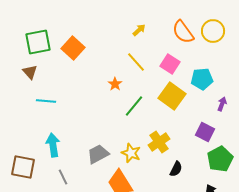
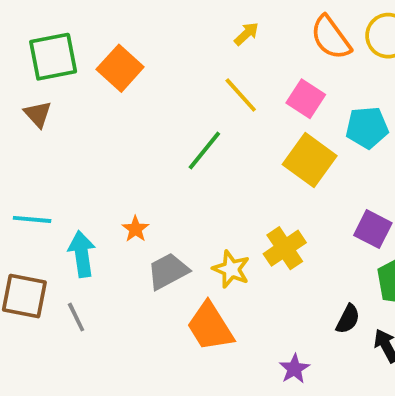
orange star: (115, 84) -> (135, 229), moved
cyan line: (46, 101) -> (32, 219), moved
green line: (134, 106) -> (204, 151), moved
black semicircle: (176, 169) -> (348, 319), moved
gray line: (63, 177) -> (76, 317), moved

